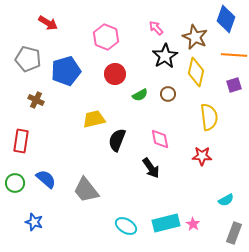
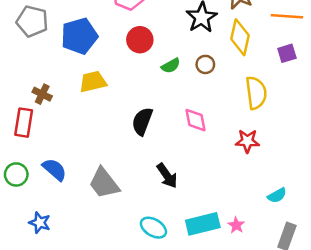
brown cross: (36, 100) -> (42, 94), moved
yellow trapezoid: (94, 119) -> (93, 82), moved
black arrow: (151, 168) -> (167, 176), moved

